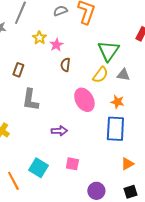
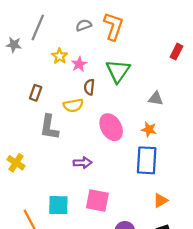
green triangle: (108, 51) -> (118, 71), moved
yellow semicircle: (100, 75) -> (73, 105), moved, turned 42
pink square: (72, 164) -> (97, 200), size x1.5
cyan square: (38, 168) -> (58, 205), turned -30

